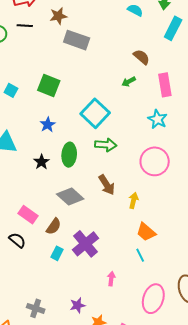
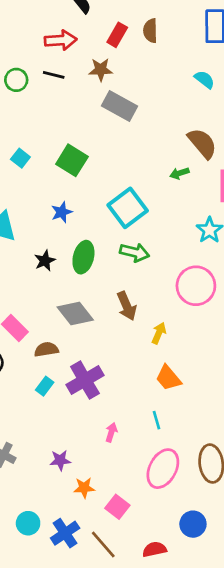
brown semicircle: (141, 57) -> (202, 143), size x1.4
brown semicircle: (54, 226) -> (46, 349), turned -144
cyan line: (140, 255) -> (156, 420), moved

